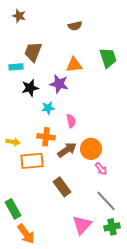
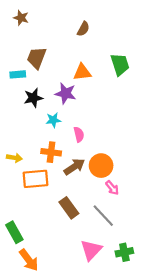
brown semicircle: (75, 26) -> (83, 29), turned -48
gray line: (106, 201) -> (103, 216), moved

